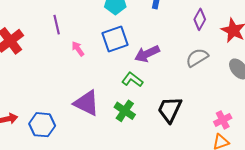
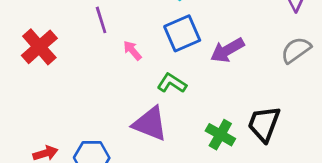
green L-shape: (132, 80) -> (172, 83), moved
green cross: (125, 111) -> (220, 135), moved

